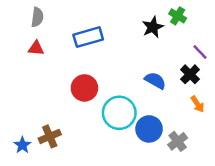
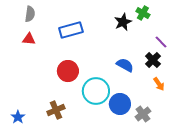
brown cross: (50, 136) -> (56, 110), moved

